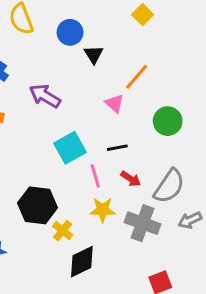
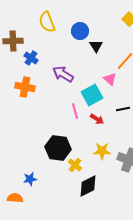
cyan square: (70, 148) -> (92, 95), moved
black line: (117, 148) -> (123, 109), moved
pink line: (95, 176) -> (75, 111), moved
red arrow: (131, 179) -> (97, 119), moved

